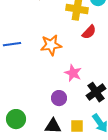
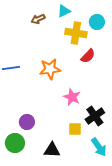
purple circle: (59, 98) -> (27, 122), moved
yellow square: (77, 126) -> (75, 129), moved

